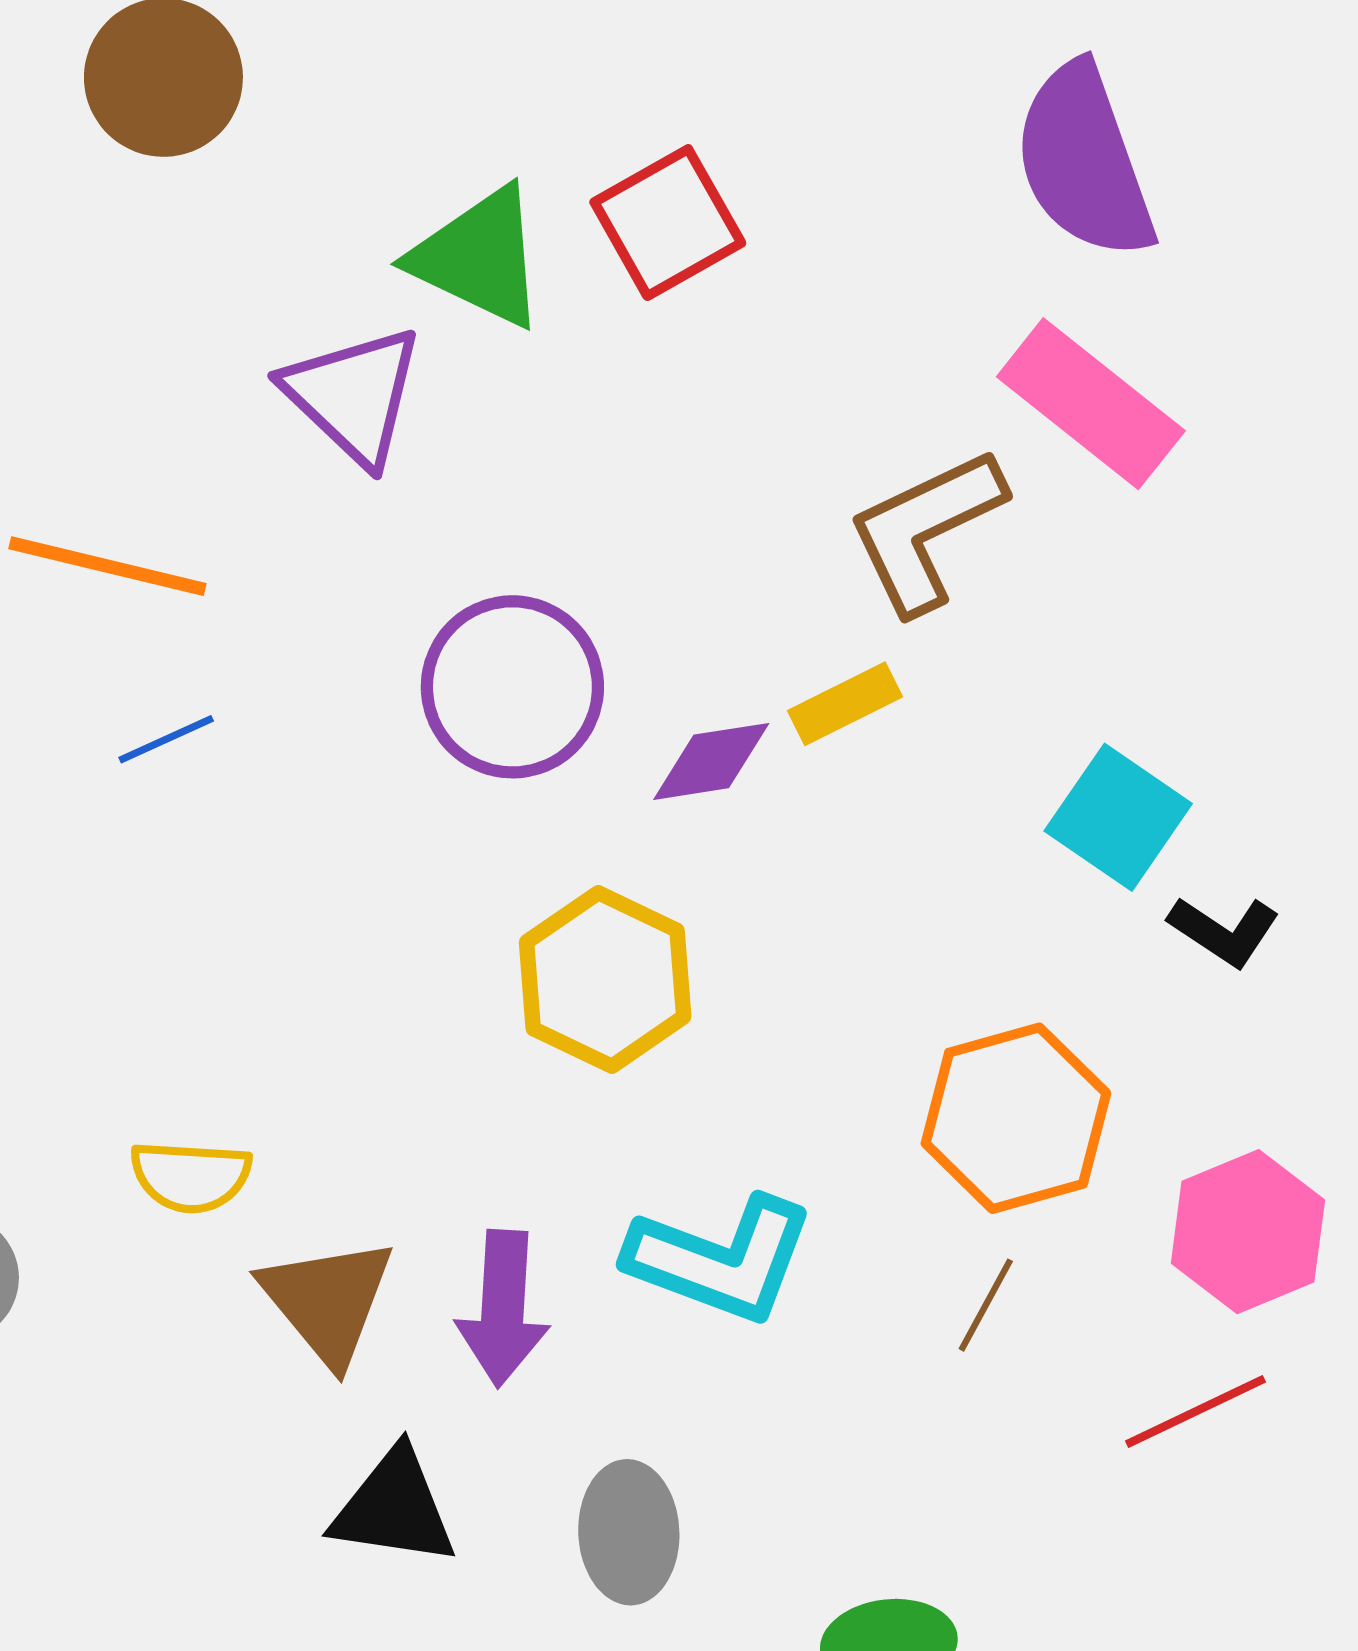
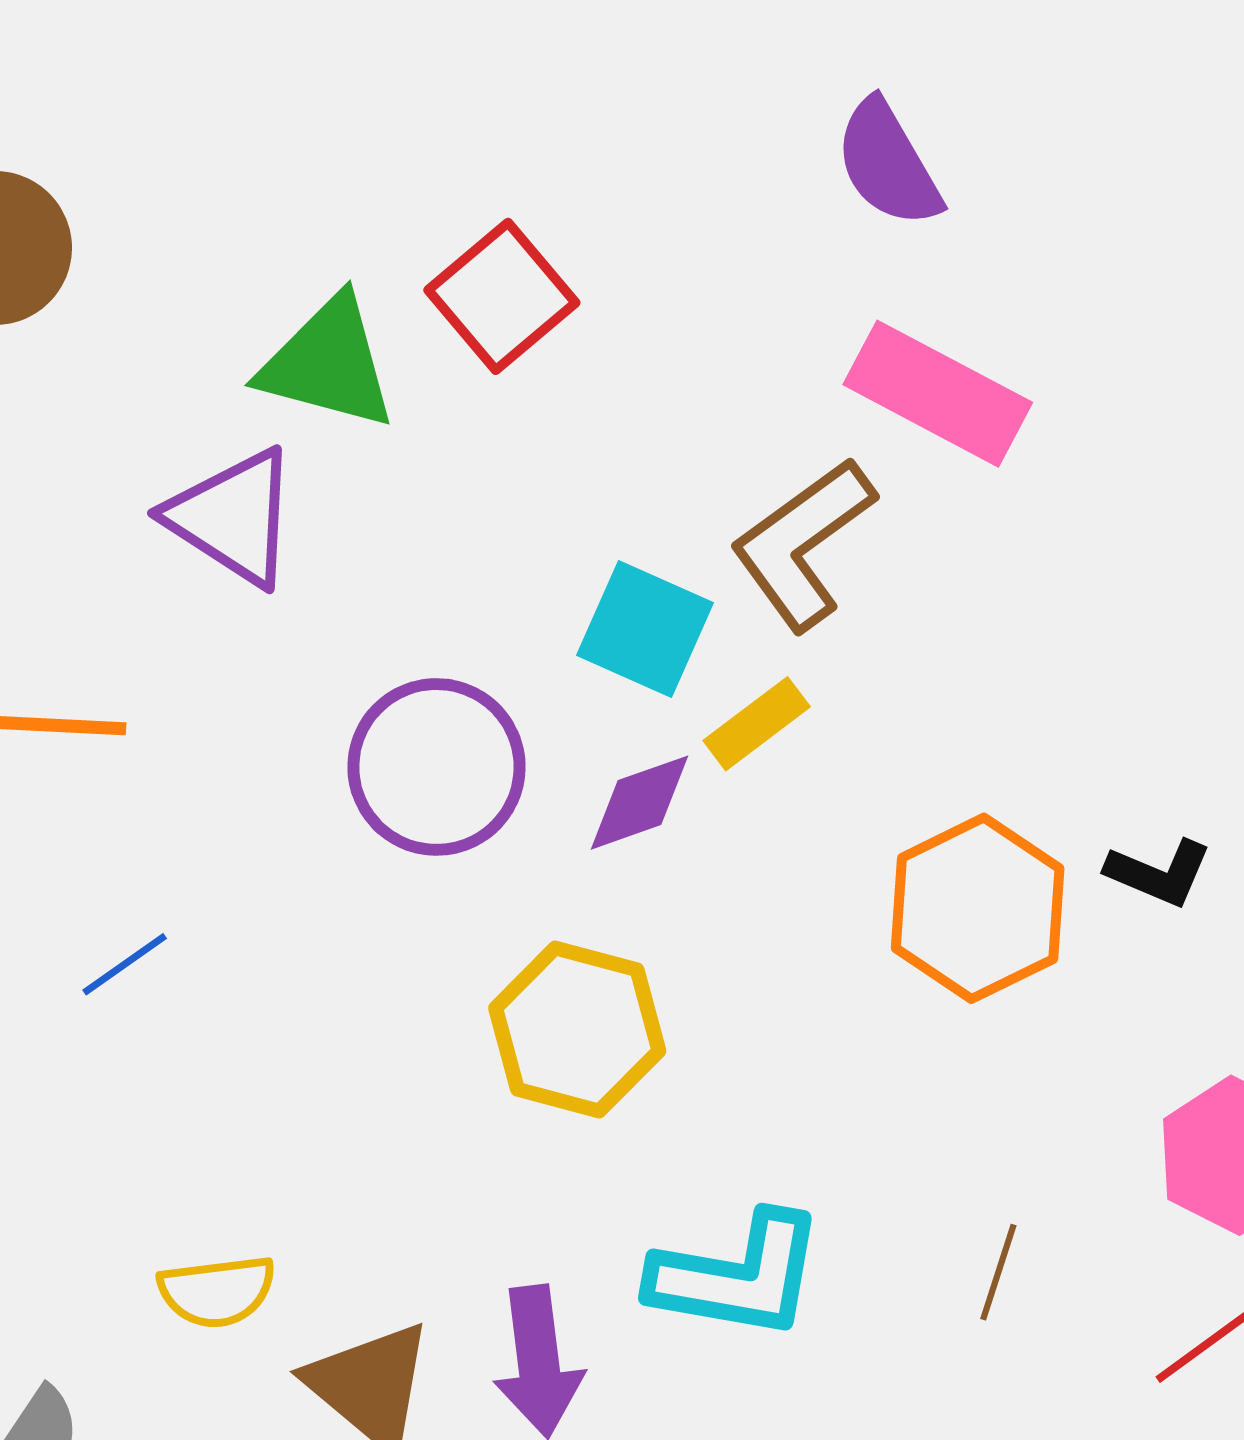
purple semicircle: (1084, 161) -> (888, 164), size x0.7
blue line: (166, 739) -> (125, 964), moved
cyan square: (1118, 817) -> (645, 629), moved
orange hexagon: (1016, 1118) -> (978, 908), moved

